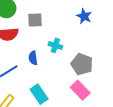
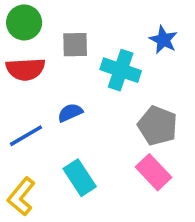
cyan cross: (55, 45) -> (121, 70), moved, size x1.5
blue semicircle: (33, 58) -> (70, 113), turned 72

